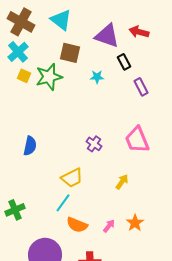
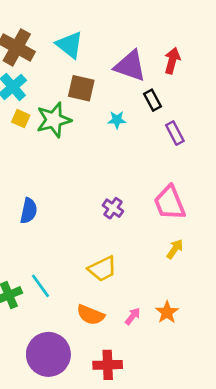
red arrow: (139, 32) -> (172, 61), turned 90
yellow trapezoid: (72, 178) -> (102, 269), moved
yellow arrow: (122, 182) -> (175, 249), moved
cyan line: (63, 203) -> (40, 286), moved, turned -72

